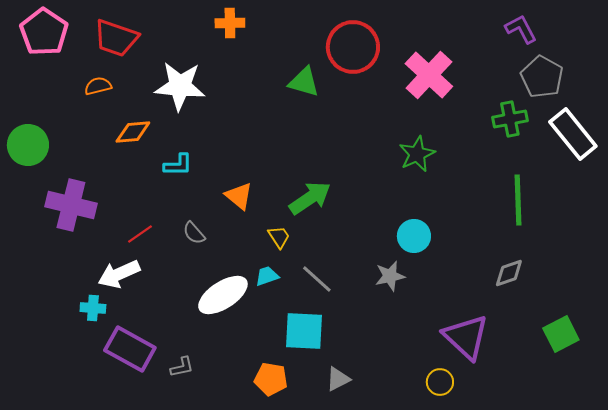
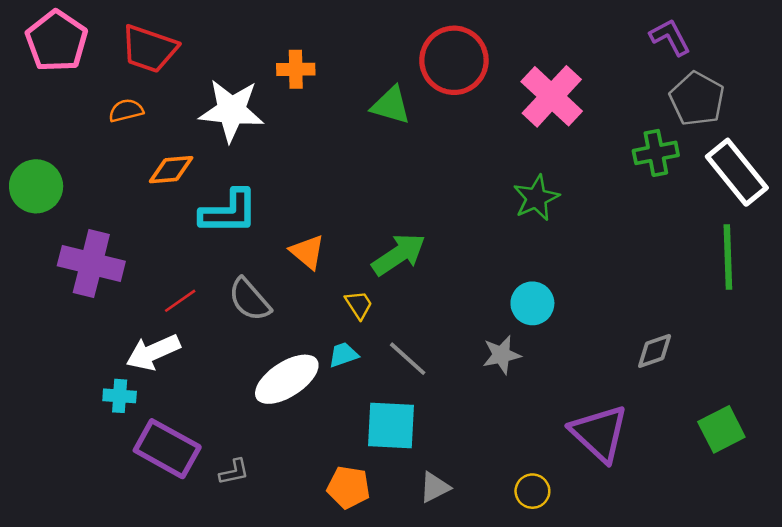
orange cross: (230, 23) -> (296, 69), moved
cyan L-shape: (178, 165) -> (229, 212), size x1.6
green line: (518, 200) -> (728, 257), moved
gray semicircle: (194, 233) -> (249, 300), size x1.5
yellow circle: (440, 382) -> (532, 491), moved

